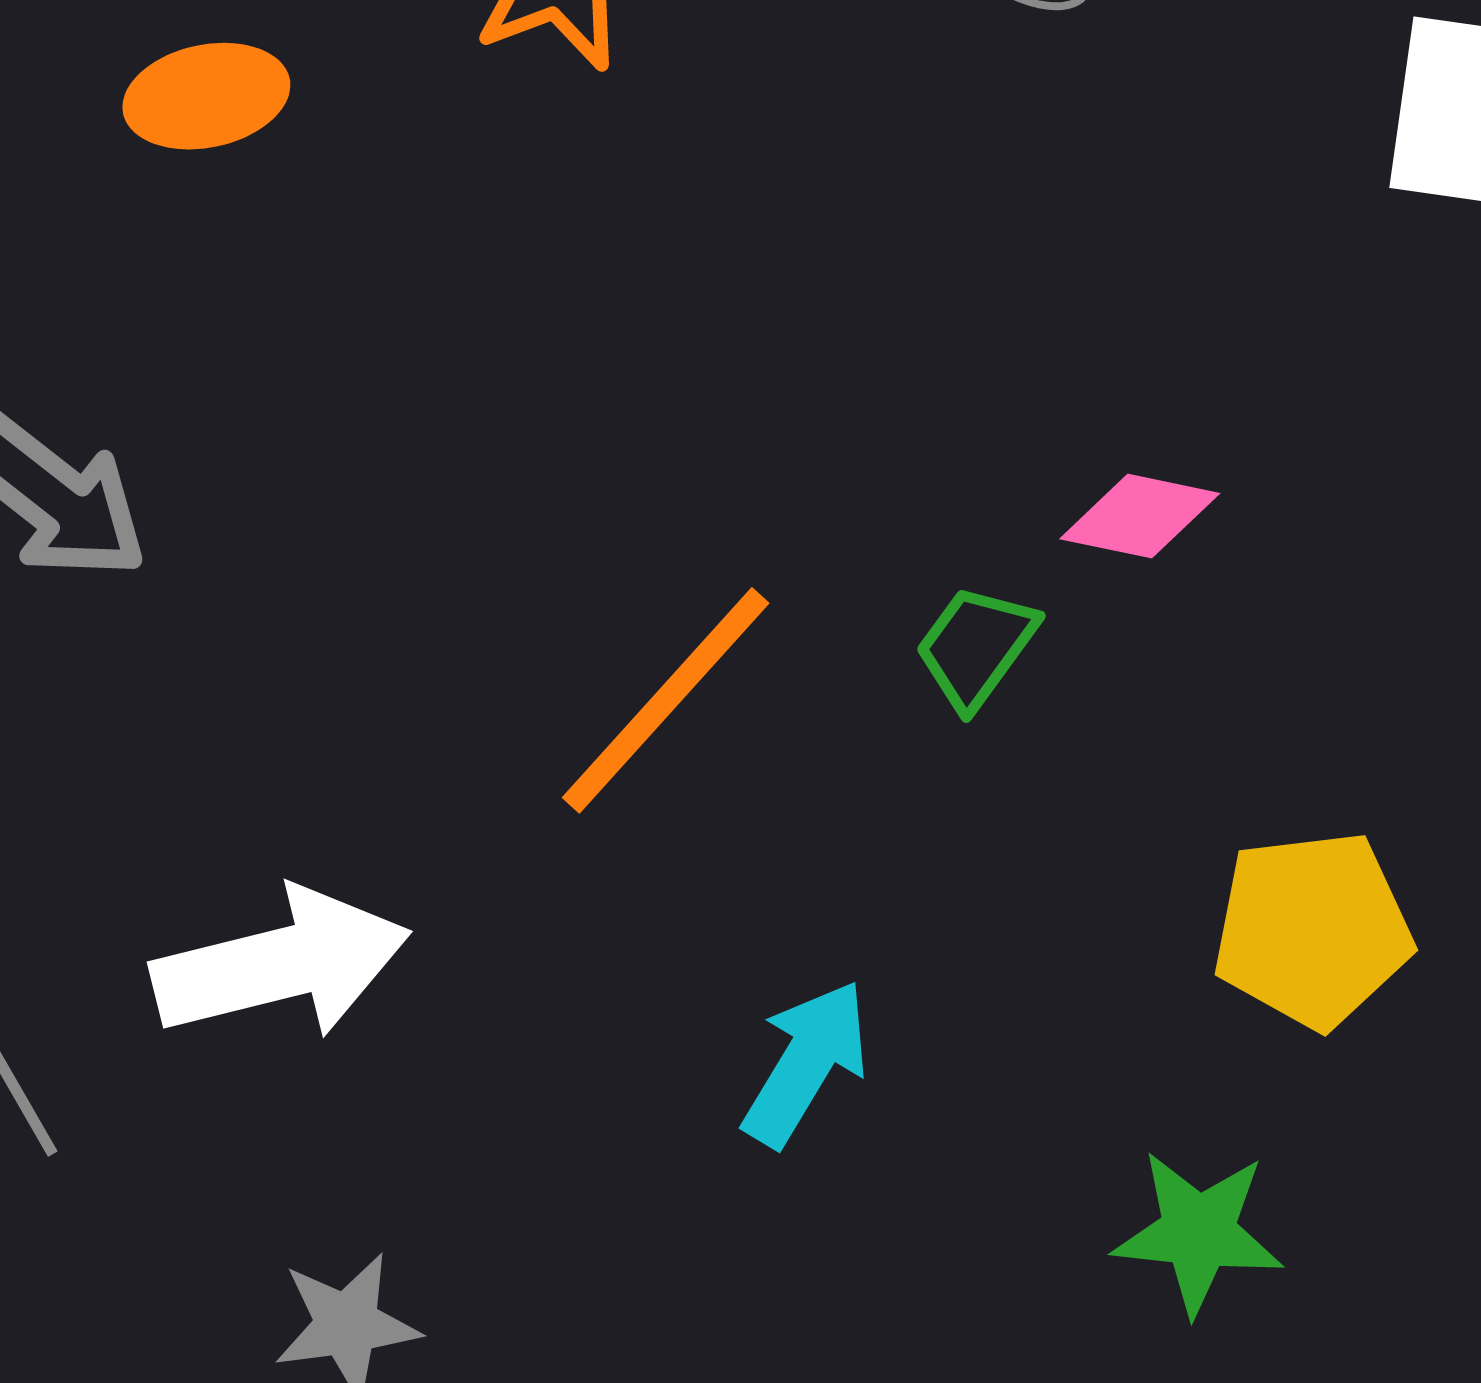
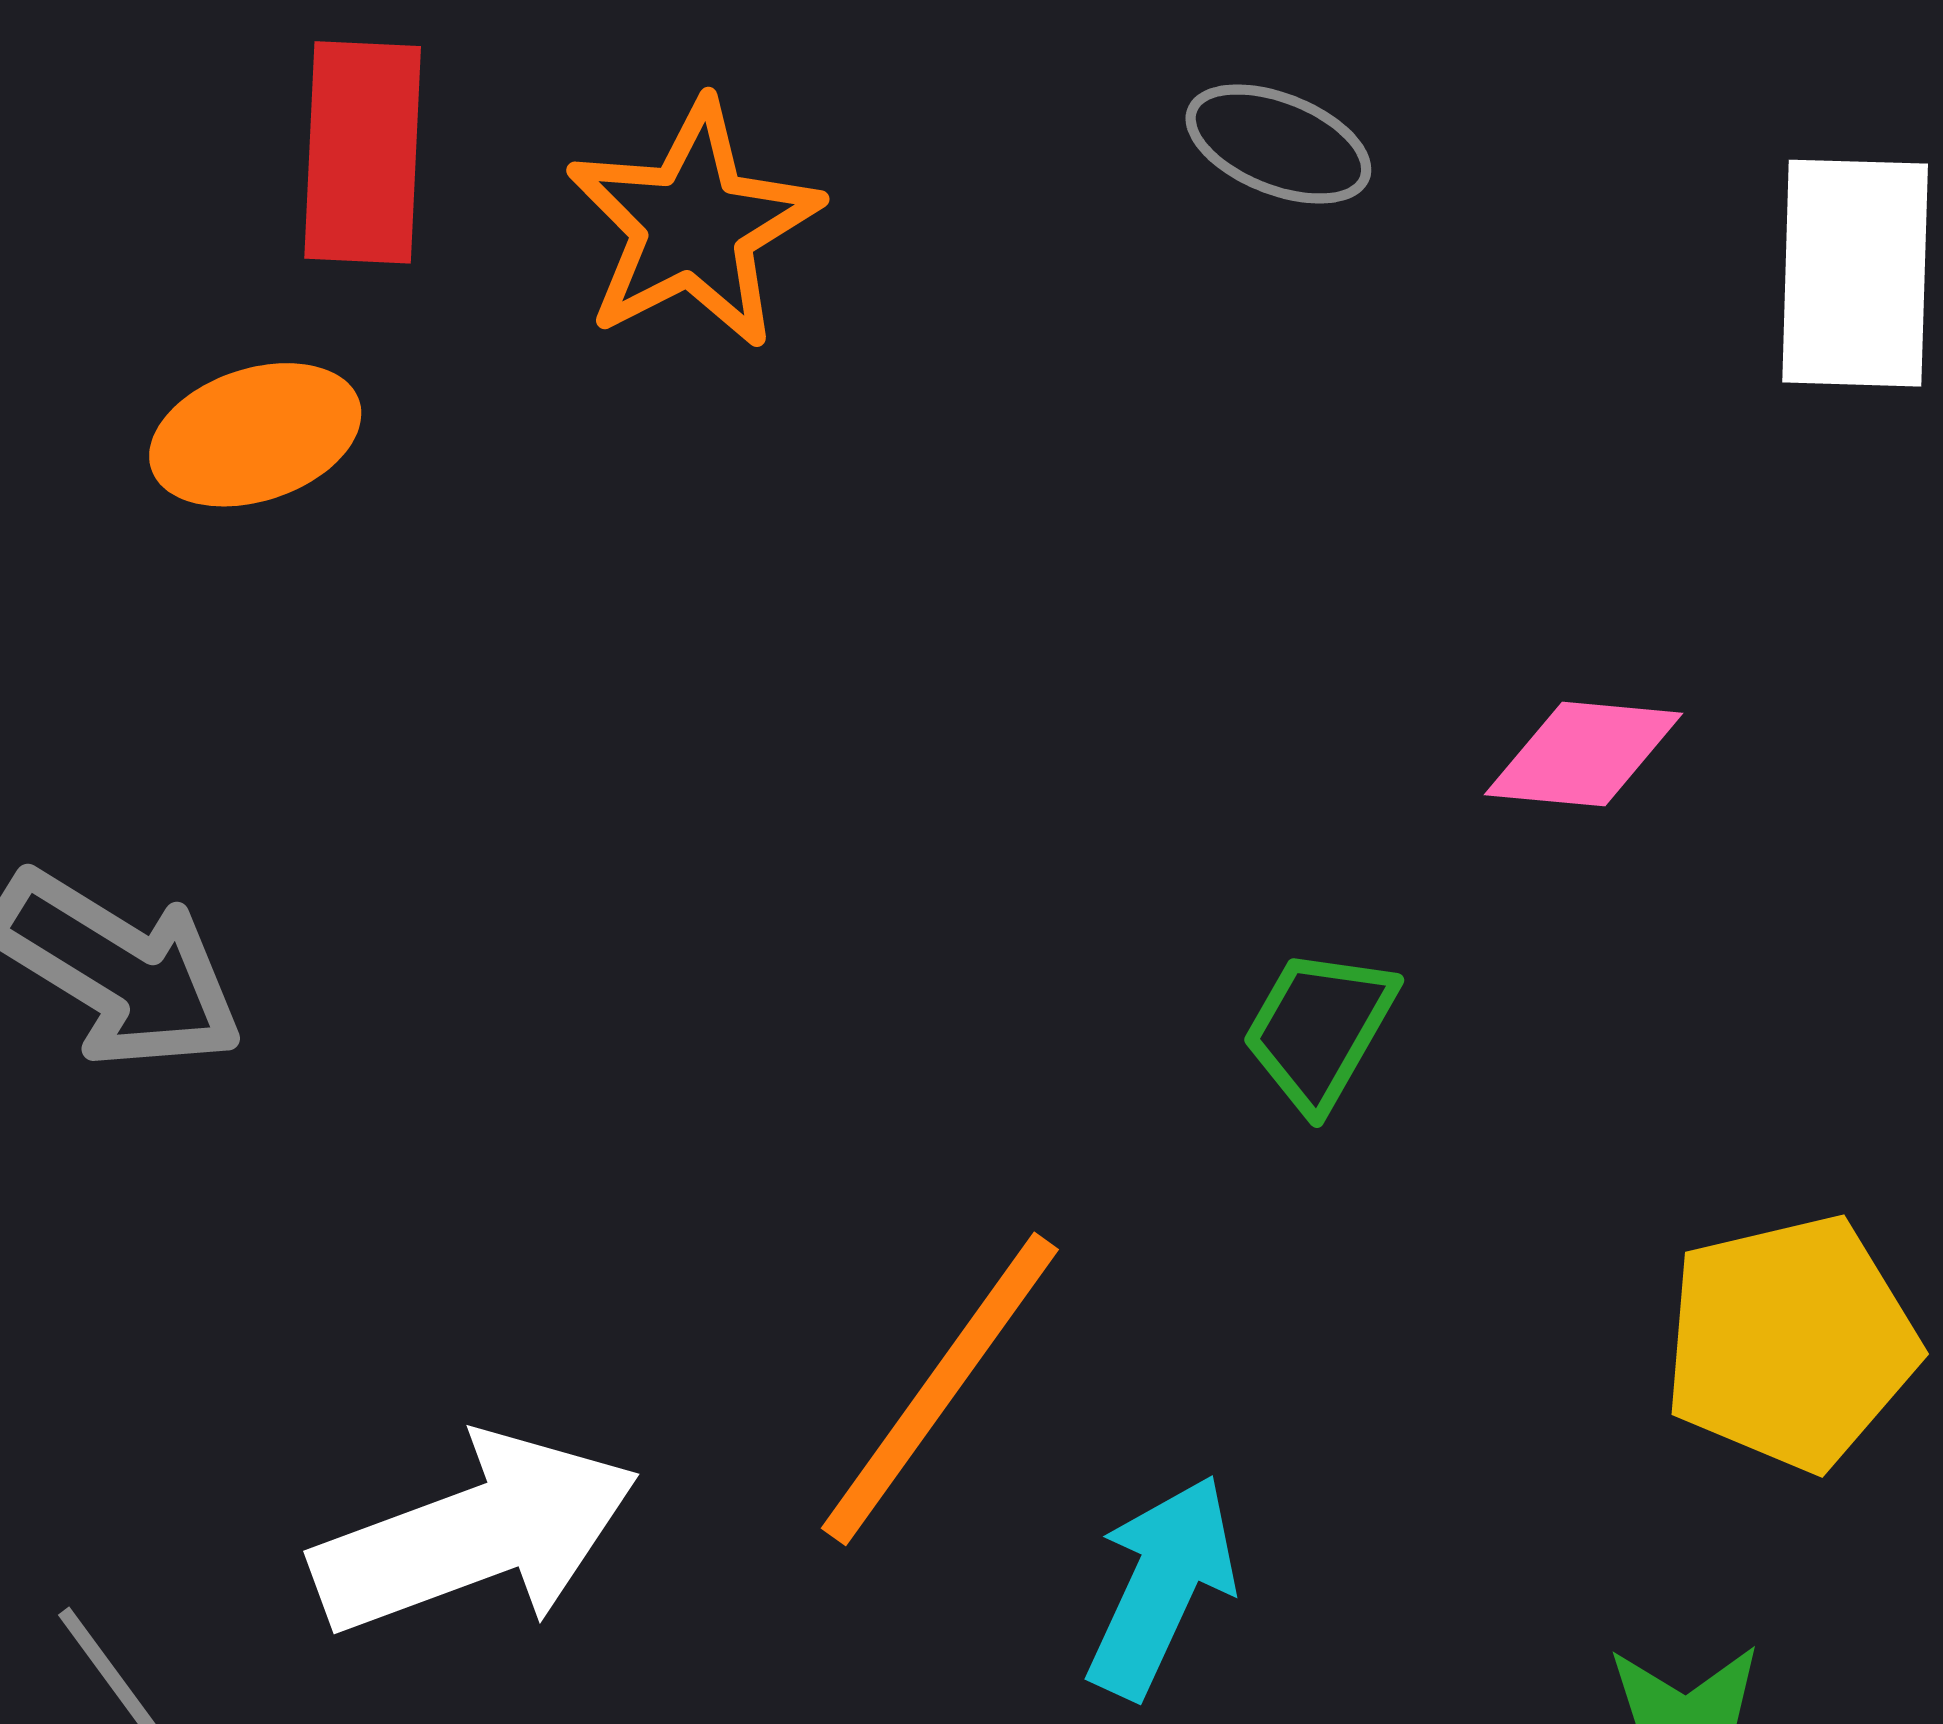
pink diamond: (1140, 516) -> (1584, 754), moved
orange line: (666, 700) -> (940, 1389), moved

